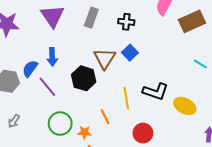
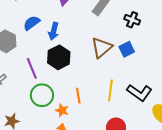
blue semicircle: (30, 69) -> (32, 23), moved
black hexagon: (84, 78) -> (59, 57), moved
purple line: (47, 87) -> (32, 68), moved
orange line: (105, 117) -> (78, 96), moved

